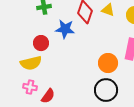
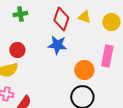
blue star: (65, 29) -> (57, 45), moved

